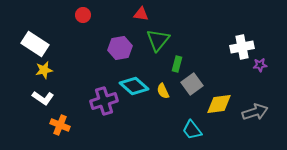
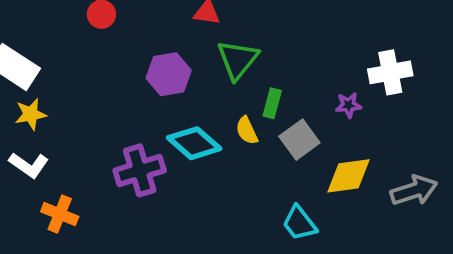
purple star: (260, 65) -> (348, 105), moved
yellow semicircle: (163, 91) -> (247, 131), moved

